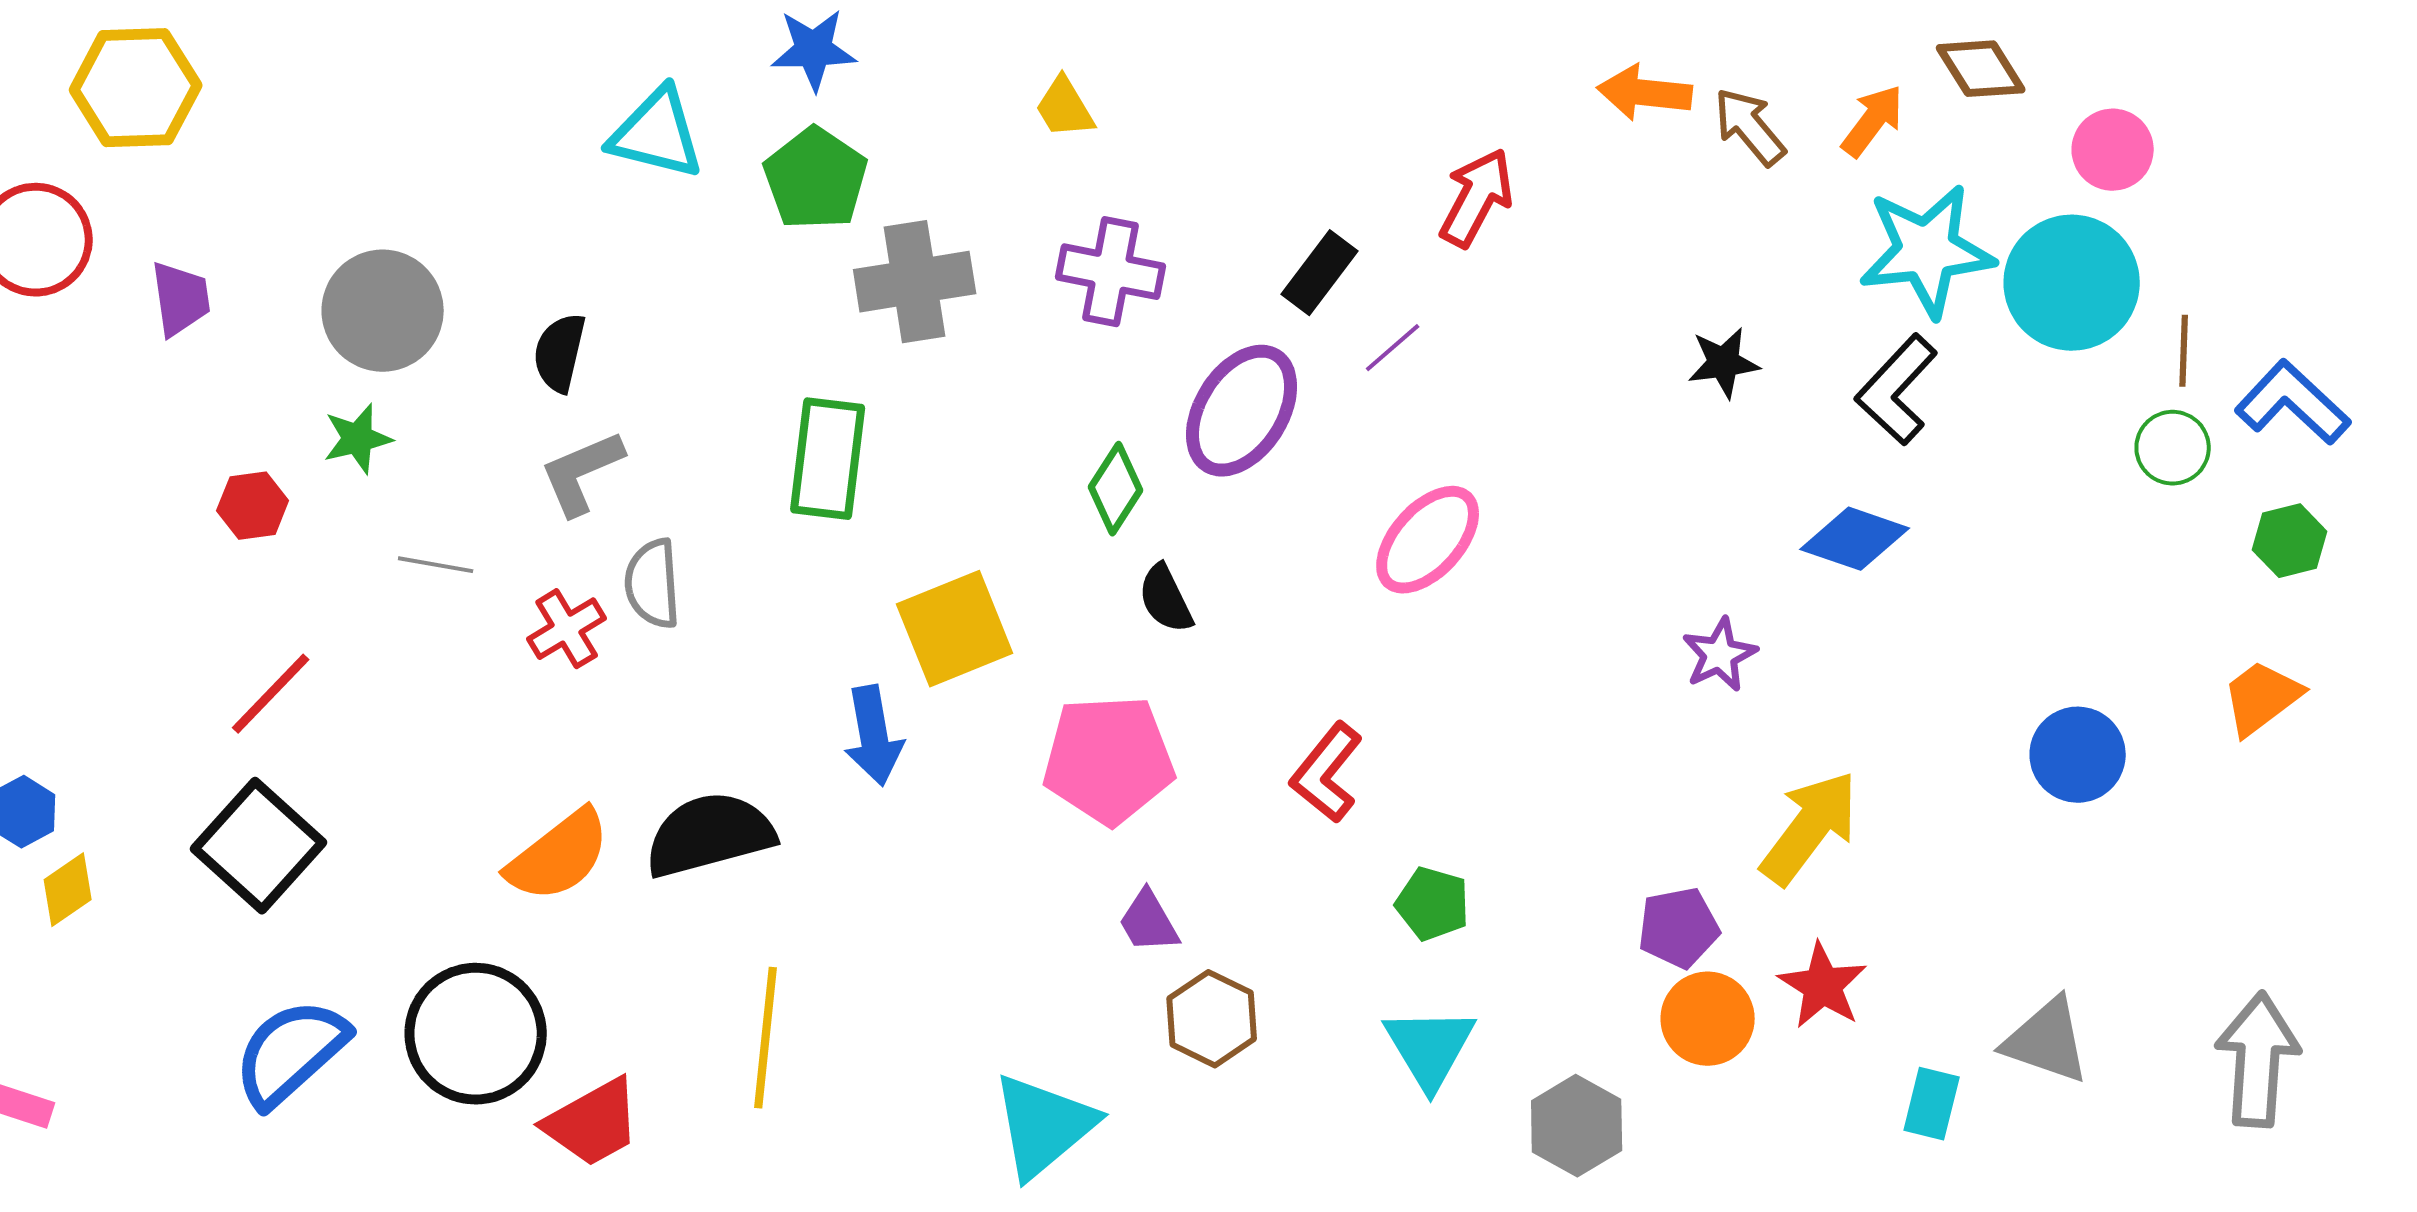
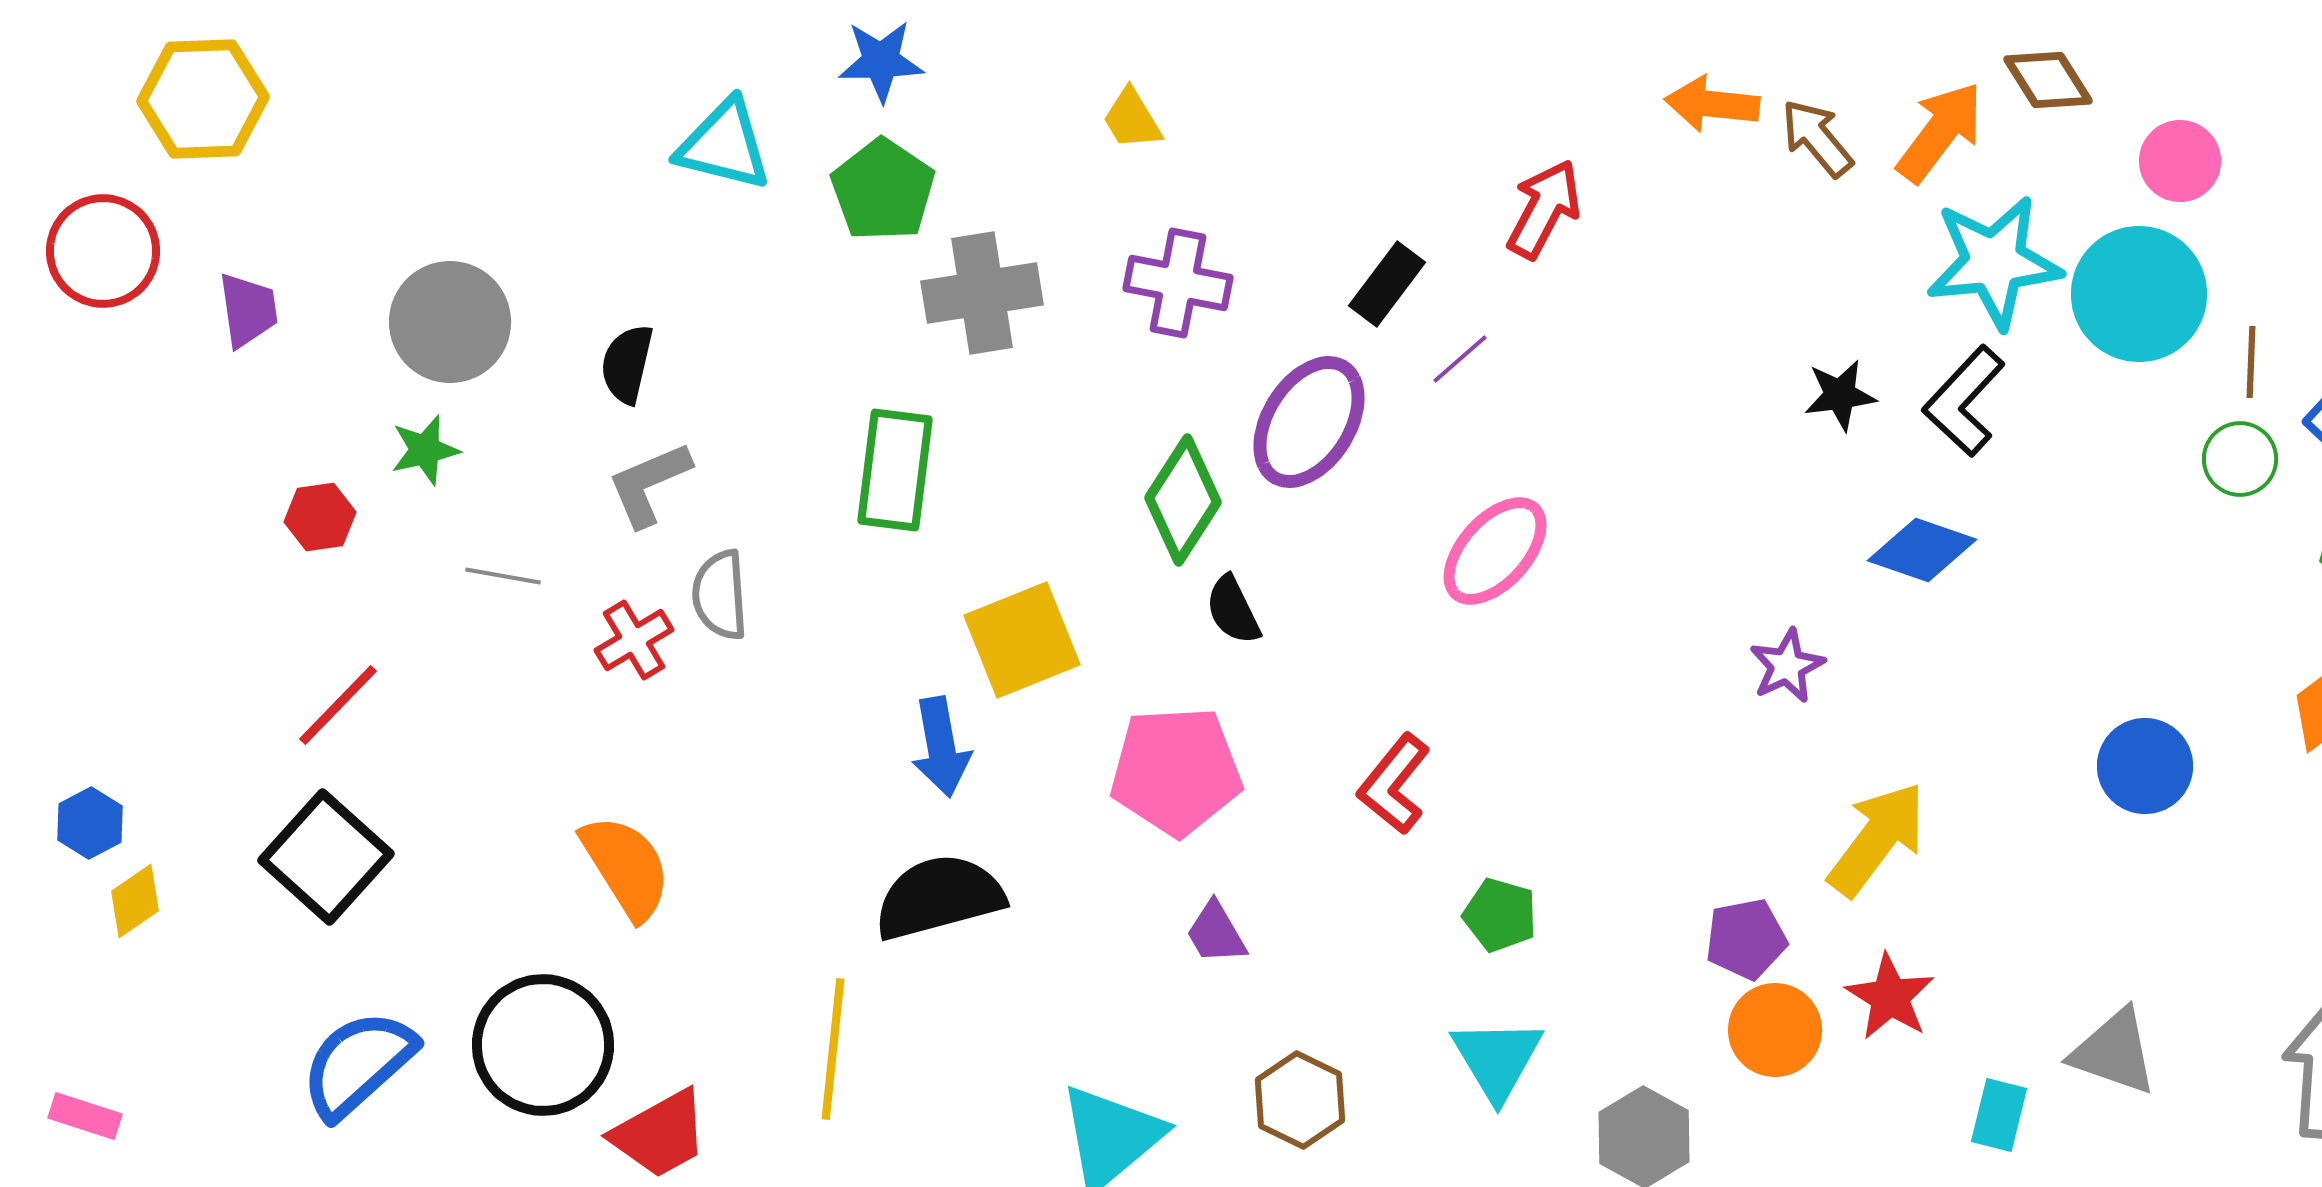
orange arrow: (1873, 121) -> (1940, 132), size x1.4
black star: (1724, 363) -> (1840, 395), moved
green diamond: (1116, 489) -> (1183, 500), size x1.4
black semicircle: (710, 835) -> (939, 897), moved
orange semicircle: (559, 856) -> (626, 867), turned -84
brown hexagon: (1212, 1019) -> (1300, 1100), moved

